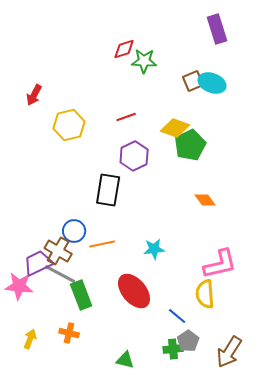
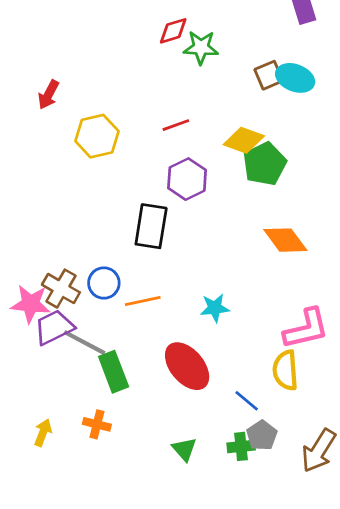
orange diamond: (205, 200) -> (285, 240), size x1.5
brown cross: (58, 251) -> (61, 289), moved
pink star: (19, 286) -> (30, 304), moved
green triangle: (125, 360) -> (184, 449), moved, turned 36

